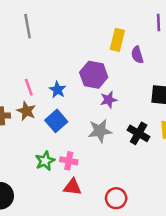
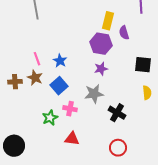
purple hexagon: (94, 75) -> (101, 44), moved
black cross: (139, 133) -> (117, 113), moved
pink cross: (69, 161) -> (70, 109), moved
red circle: (116, 198) -> (118, 148), moved

